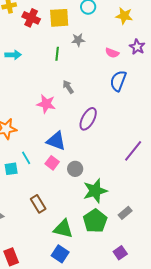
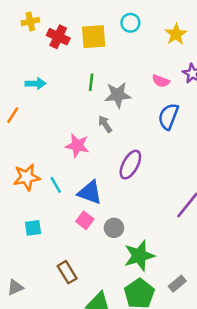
yellow star: (124, 16) -> (176, 34), turned 30
gray star: (78, 40) -> (118, 95), moved, size x1.5
cyan line: (26, 158) -> (56, 185), moved

